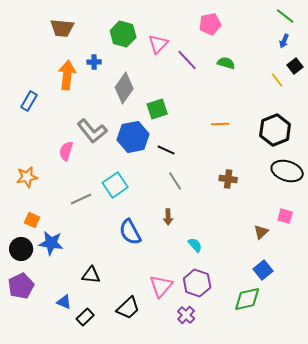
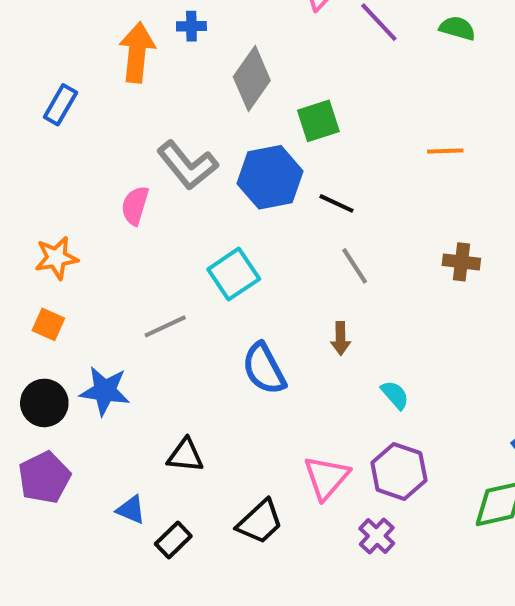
gray line: (81, 199) -> (165, 326), moved
orange square: (32, 220) -> (48, 324), moved

